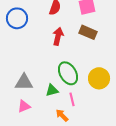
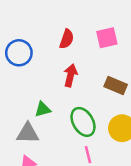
brown rectangle: (88, 32) -> (116, 85), moved
green triangle: (52, 90) -> (43, 109), moved

